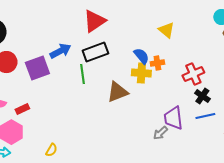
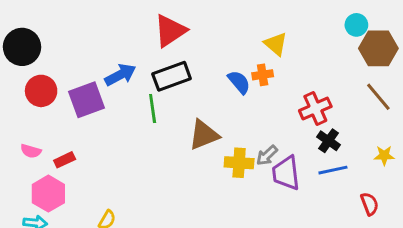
orange cross: (157, 63) -> (263, 75), moved
yellow cross: (141, 73) -> (239, 163), moved
gray arrow: (160, 133) -> (267, 155), moved

